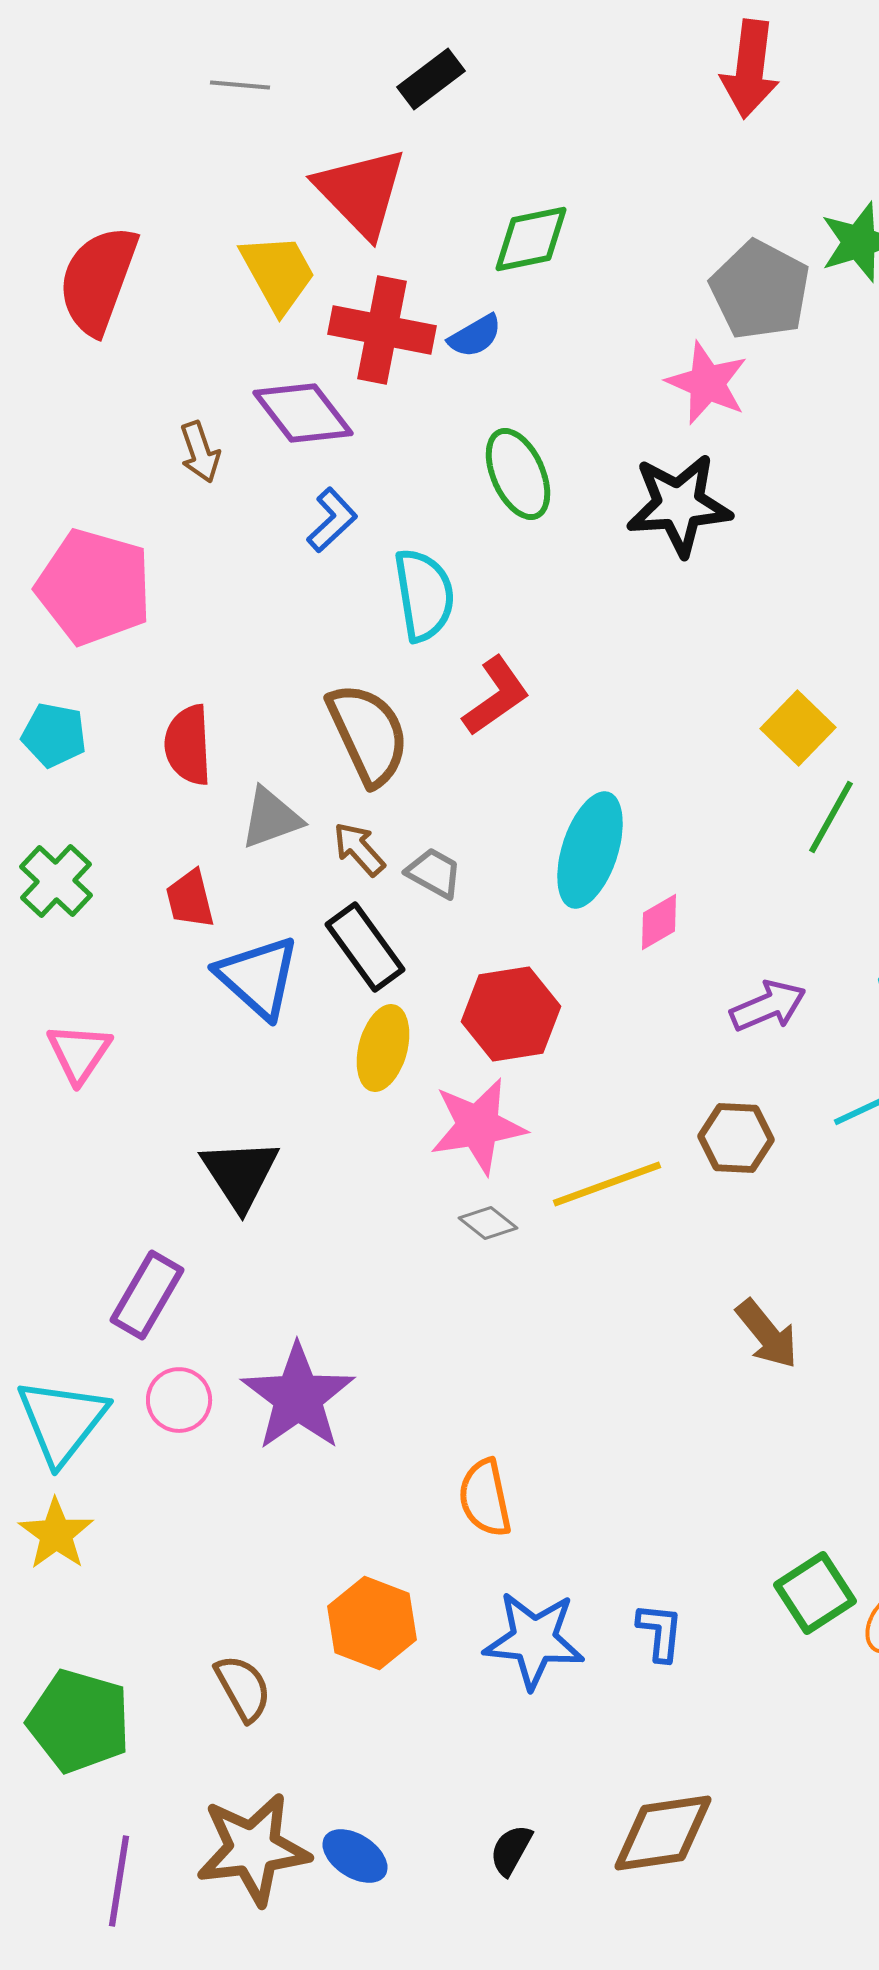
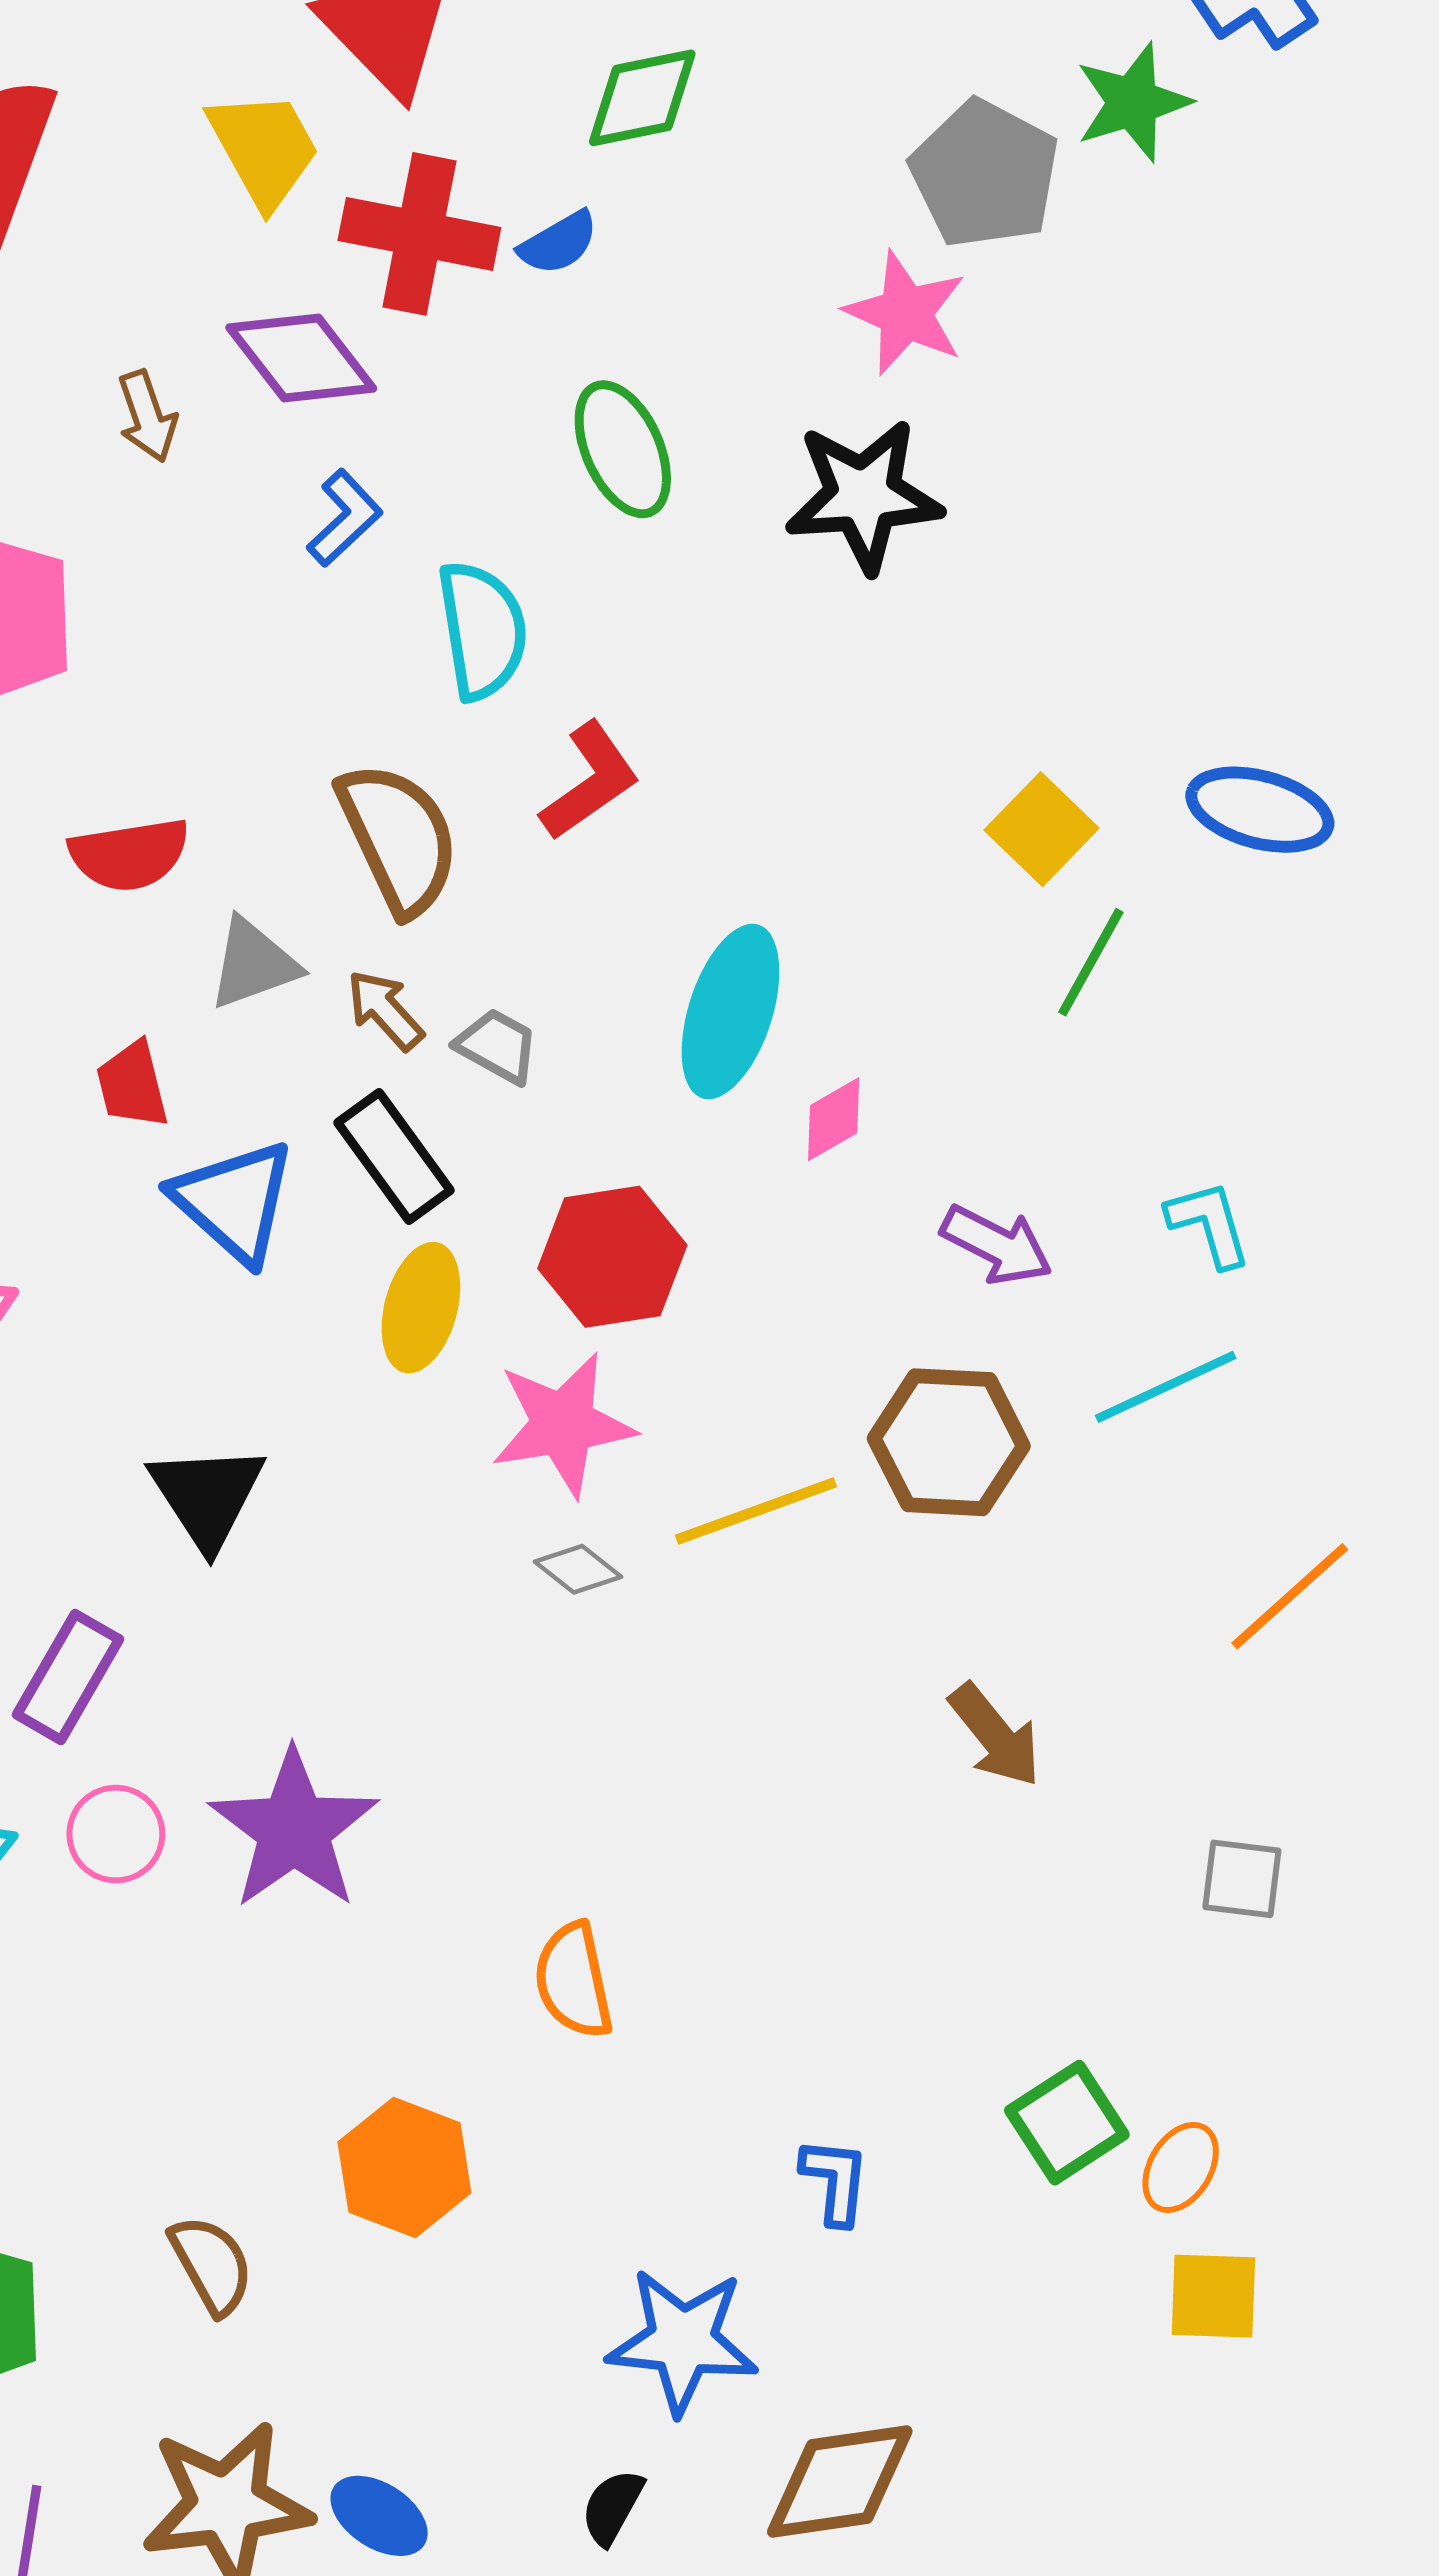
red semicircle: (188, 745) -> (129, 854), turned -96
purple arrow: (768, 1006) -> (997, 1245), turned 50
brown hexagon: (736, 1138) -> (949, 1442), size x1.4
blue star: (534, 1640) -> (683, 2341), moved

